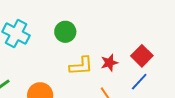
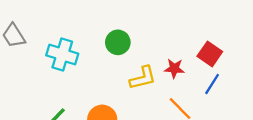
red star: (109, 63) -> (174, 68), turned 30

